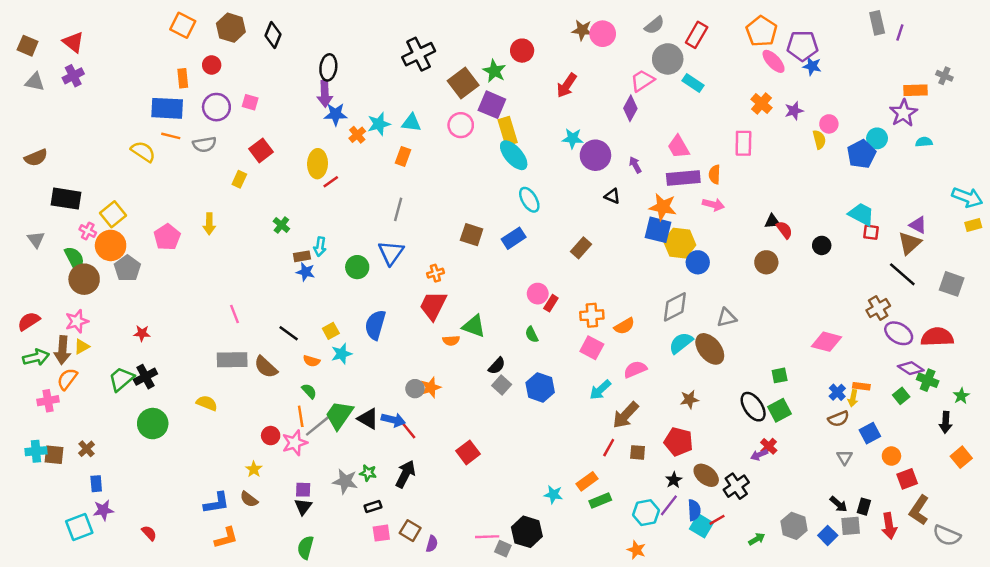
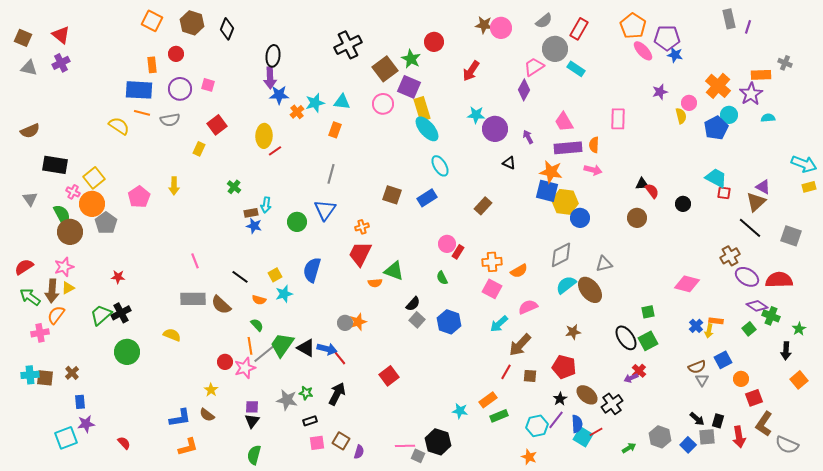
orange cross: (762, 103) -> (718, 86), moved, size x1.4
green arrow: (36, 357) -> (30, 297), turned -130
brown semicircle: (839, 419) -> (697, 367), moved

